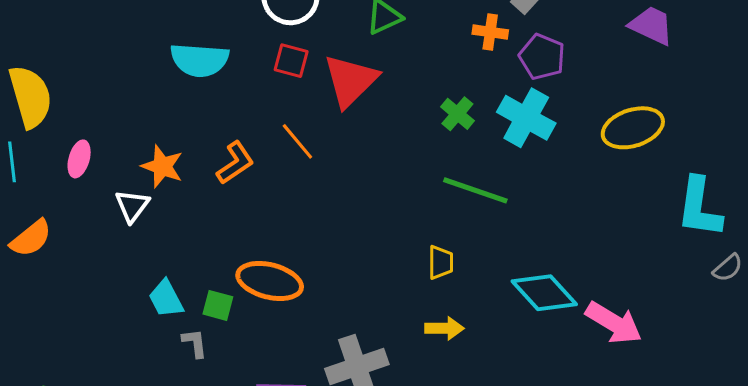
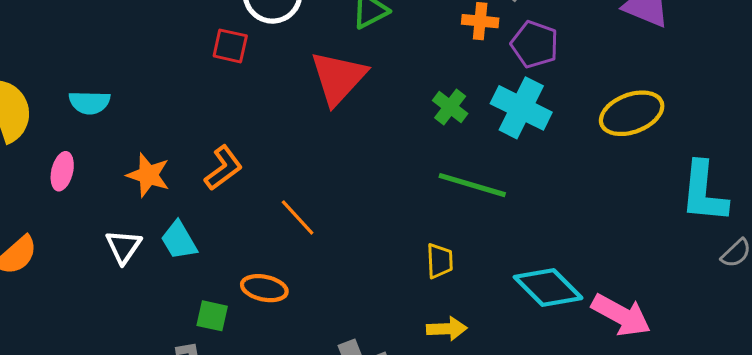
cyan semicircle: (200, 60) -> (89, 102), moved, size x0.7
red square: (291, 61) -> (230, 46), moved
orange line: (297, 141) -> (298, 217), moved
white triangle: (132, 206) -> (124, 247), moved
orange ellipse: (270, 281) -> (264, 288), size x0.7
cyan trapezoid: (166, 299) -> (179, 240), moved

